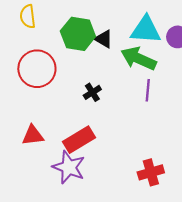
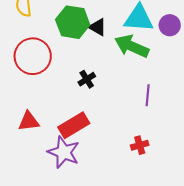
purple line: (148, 90) -> (148, 95), moved
red cross: (151, 172) -> (140, 145), moved, size x0.7

